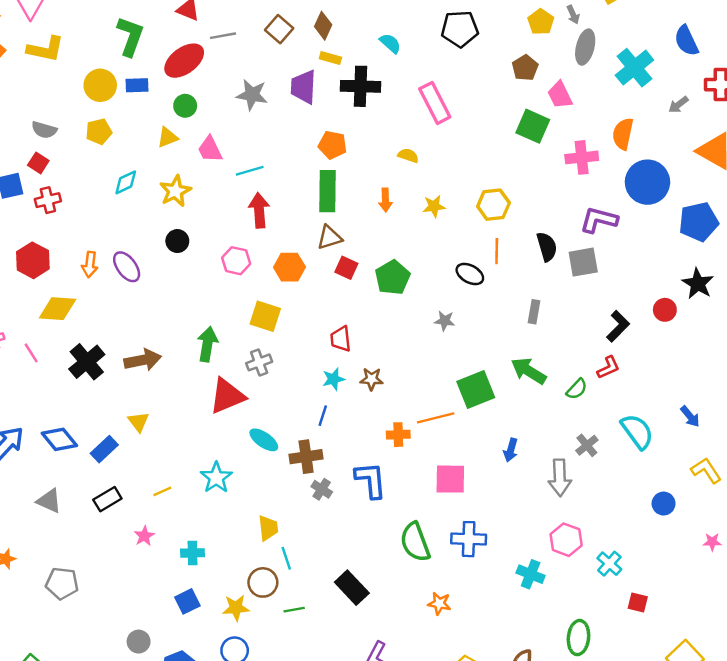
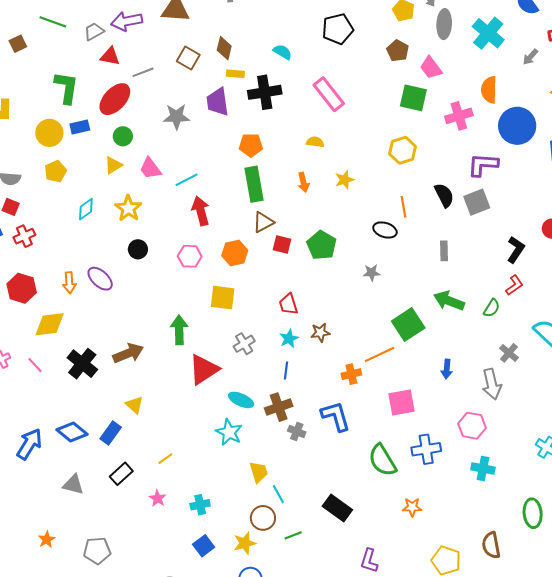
yellow hexagon: (493, 205) -> (403, 150), moved
gray cross: (259, 362) -> (244, 344), moved
cyan star: (216, 478) -> (229, 432), moved
pink hexagon: (566, 540) -> (472, 426), moved

